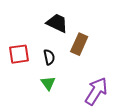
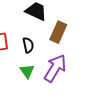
purple arrow: (96, 91) -> (55, 68), moved

